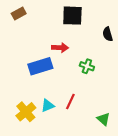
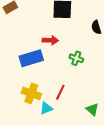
cyan triangle: (48, 106) -> (46, 108), moved
yellow cross: (26, 112) -> (31, 93), moved, turned -30

